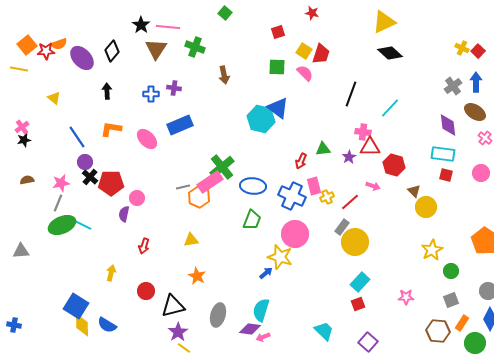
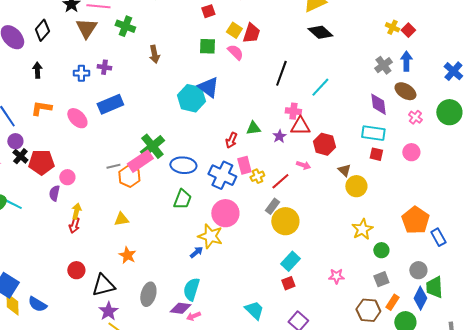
yellow arrow: (111, 273) -> (76, 211), moved

